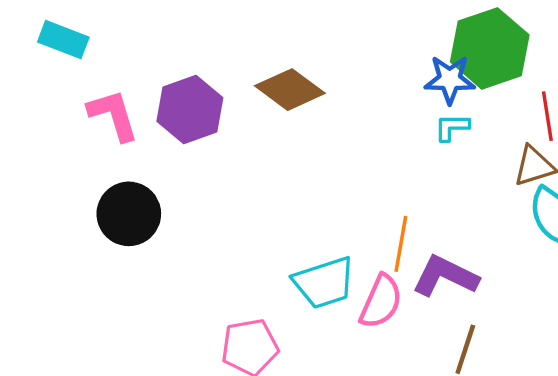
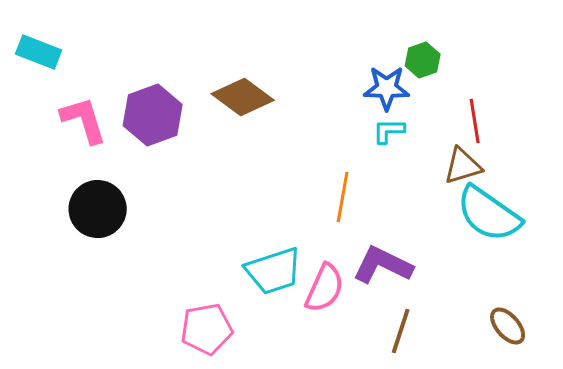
green hexagon: (490, 48) -> (423, 60), size x0.5
orange line: (401, 244) -> (343, 197), moved

